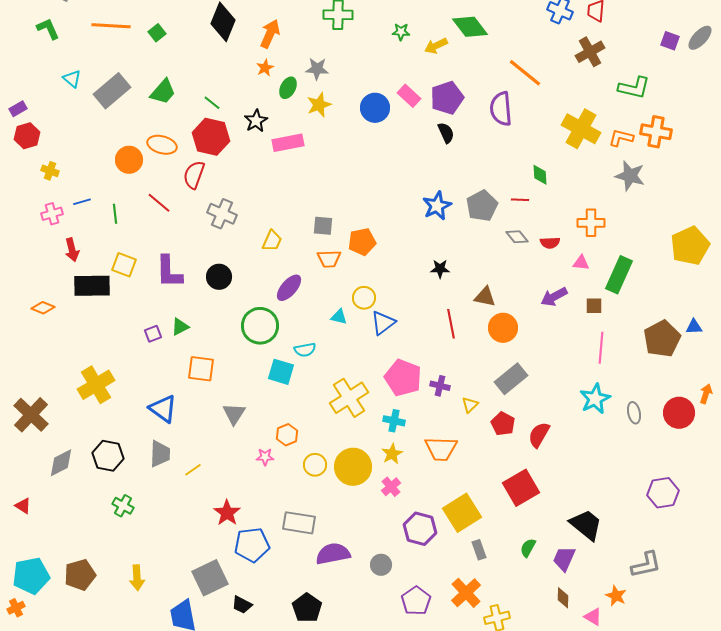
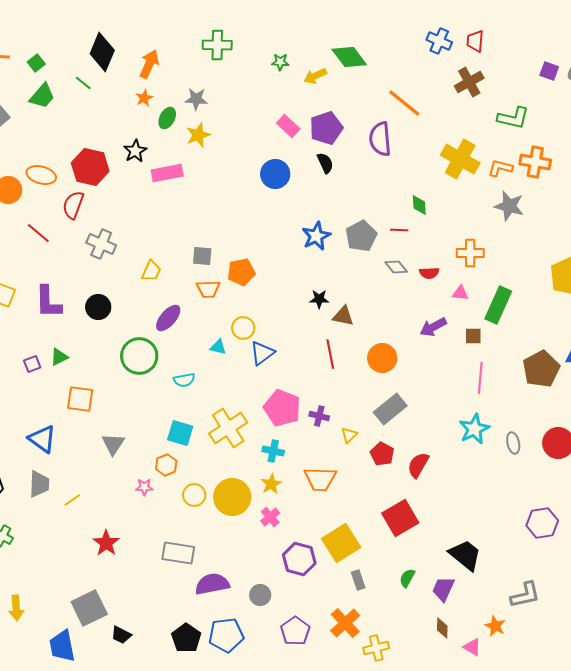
green trapezoid: (163, 92) -> (42, 96), moved
green line: (212, 103) -> (83, 83), moved
blue circle: (375, 108) -> (275, 174), moved
brown triangle: (485, 297) -> (343, 316), moved
cyan square: (281, 372) -> (180, 433), moved
blue pentagon: (252, 545) -> (226, 635), moved

